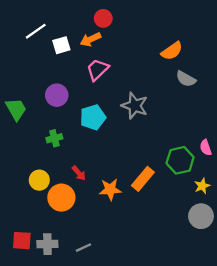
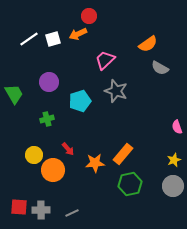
white line: (36, 31) -> (29, 39), moved
pink trapezoid: (97, 70) -> (105, 60), moved
green hexagon: (180, 160) -> (130, 184), moved

